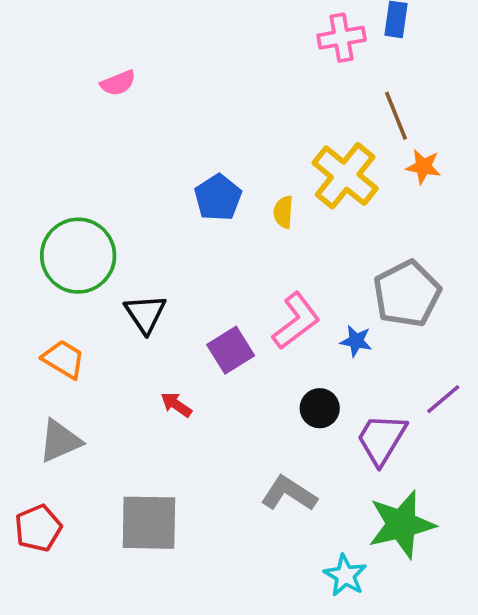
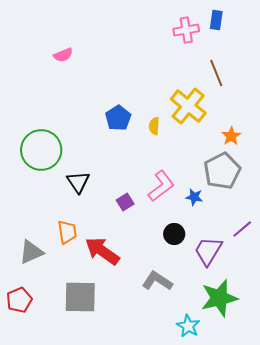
orange star: (423, 167) -> (231, 136), moved, turned 30
purple square: (231, 350) -> (125, 202), size x0.7
orange trapezoid: (64, 359) -> (67, 232), moved, turned 50
red arrow: (176, 405) -> (102, 251), moved, size x2.0

